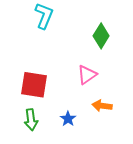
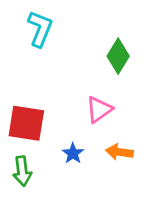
blue star: (68, 119) -> (73, 153), moved

